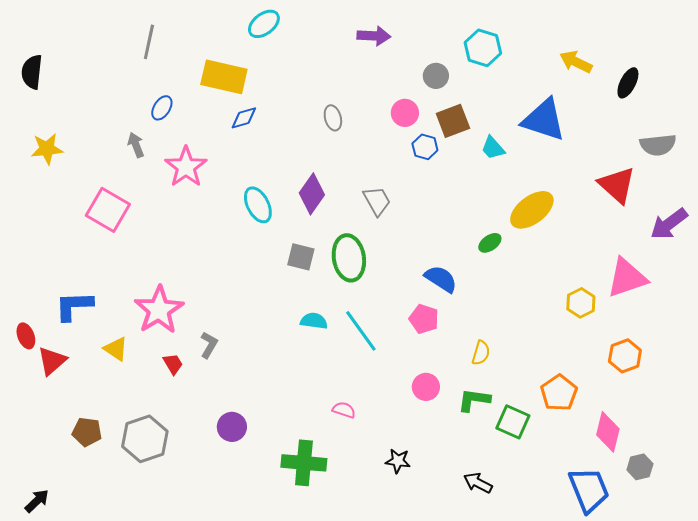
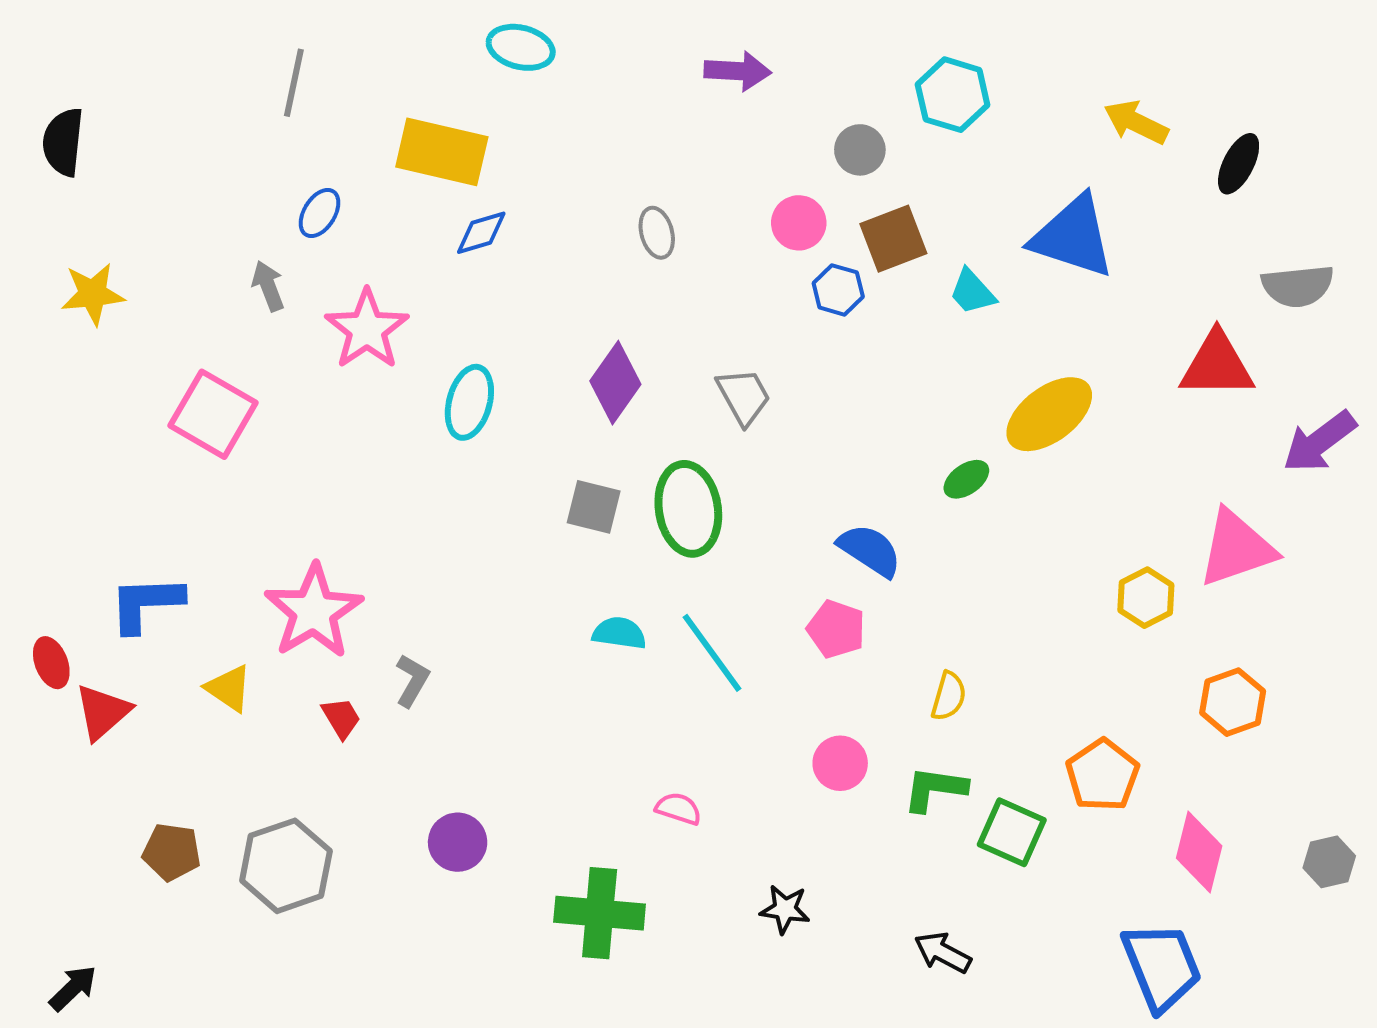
cyan ellipse: (264, 24) -> (521, 47), turned 52
red triangle: (617, 185) -> (1217, 365), turned -42
cyan ellipse: (258, 205) -> (469, 402), moved, turned 42
gray hexagon: (640, 467) -> (1329, 862), moved

